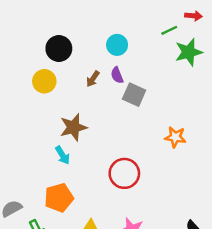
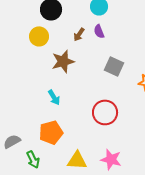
gray square: (134, 95) -> (114, 66), moved
brown star: (73, 127) -> (63, 61), moved

